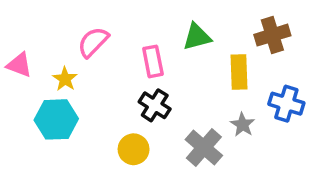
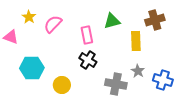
yellow star: (65, 79) -> (29, 17), moved
blue cross: (286, 104) -> (163, 80), moved
gray cross: (204, 148) -> (116, 84), turned -30
yellow circle: (134, 149) -> (62, 85), moved

